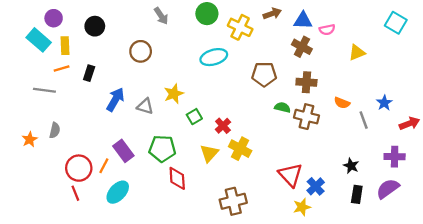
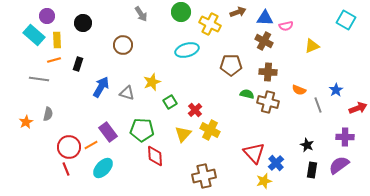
orange line: (104, 166) -> (91, 145), turned 32

